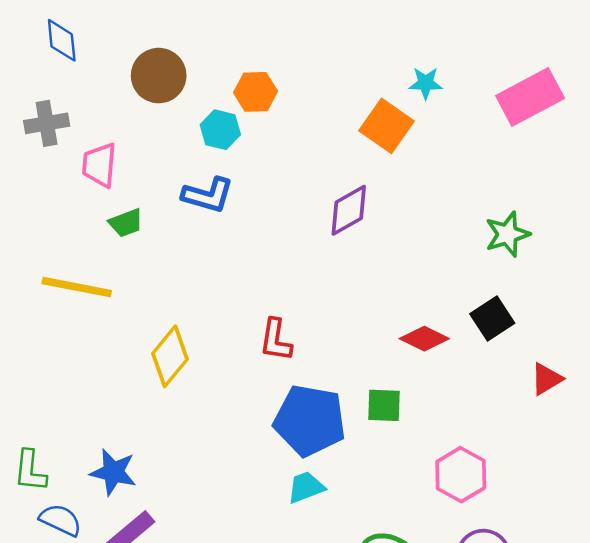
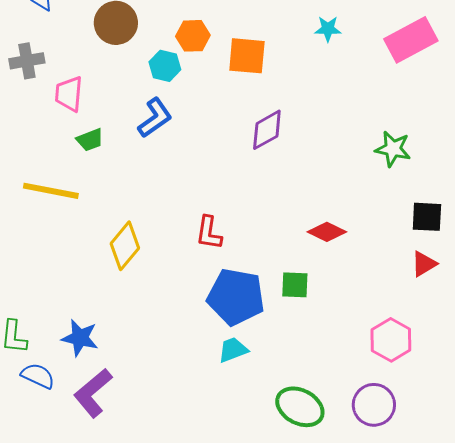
orange square: (387, 126) -> (247, 56), moved, turned -30
blue L-shape: (208, 195) -> (155, 118), turned -51
green star: (507, 234) -> (393, 149), turned 30
black square: (492, 319) -> (427, 217), moved, turned 36
pink hexagon: (461, 475) -> (391, 340), moved

